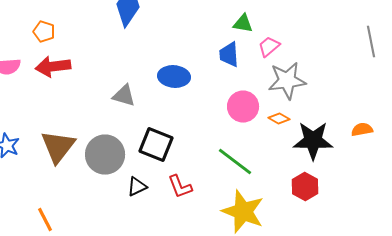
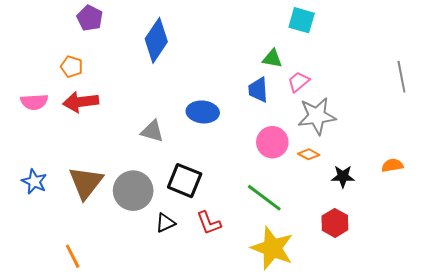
black star: (313, 140) -> (343, 177), size x0.6

